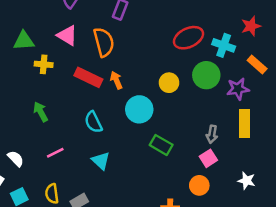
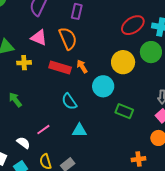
yellow circle: (169, 83) -> (123, 62), size x1.5
green arrow: (41, 112) -> (15, 100), moved
white semicircle: (16, 159) -> (23, 143), moved
cyan triangle: (101, 161) -> (79, 130), turned -35

